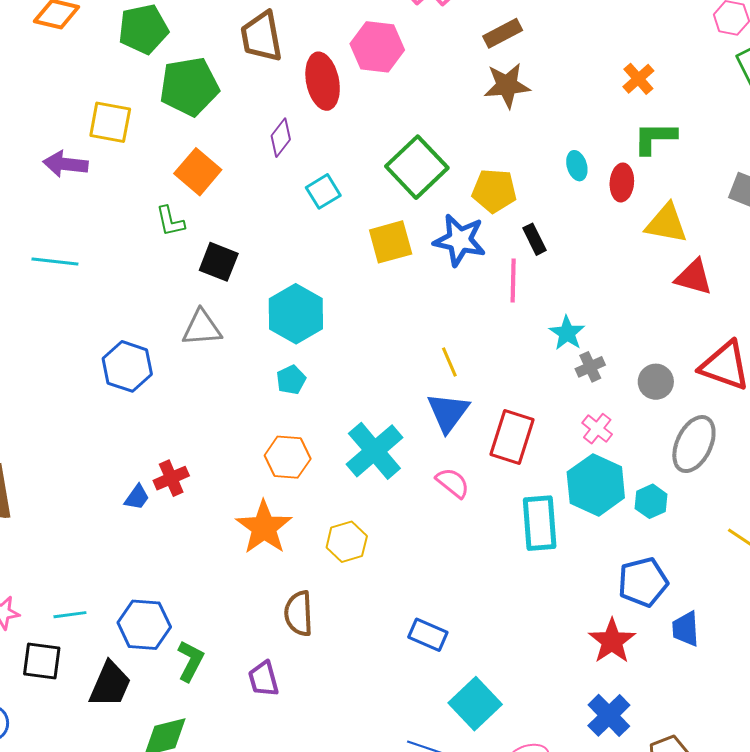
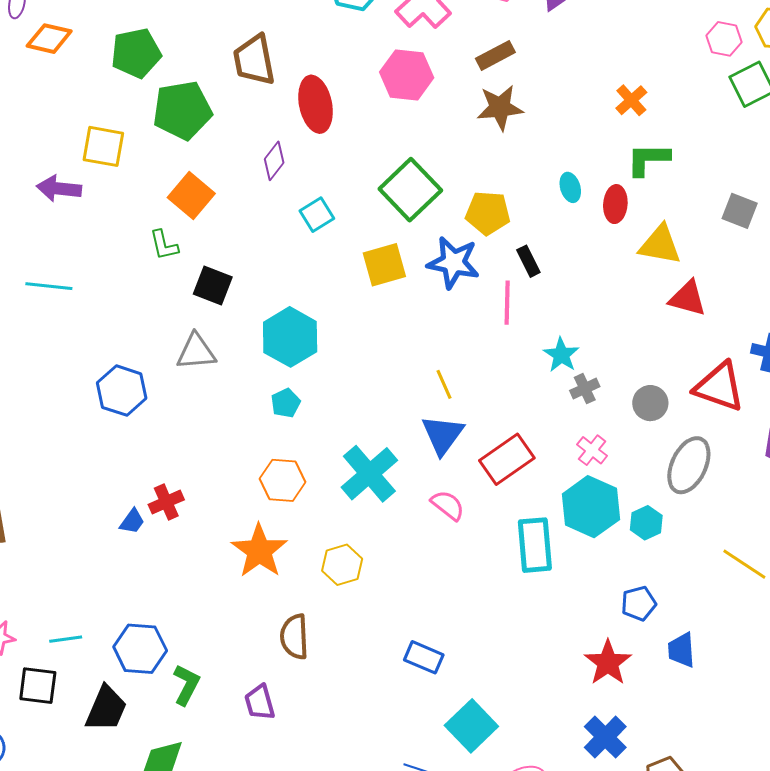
pink hexagon: (377, 47) -> (407, 75), moved
red rectangle: (512, 437) -> (507, 459), turned 38
blue pentagon: (643, 582) -> (639, 603), size x0.7

